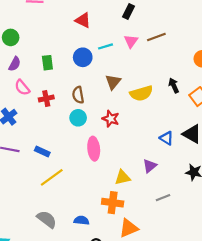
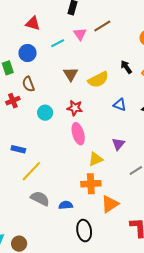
blue circle: (83, 57) -> (28, 53), moved
brown semicircle: (78, 95) -> (28, 84), moved
blue triangle: (167, 138) -> (120, 105), moved
pink ellipse: (94, 149) -> (78, 134), moved
gray semicircle: (47, 219) -> (40, 198), moved

